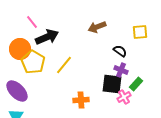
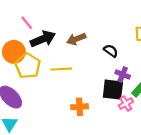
brown arrow: (97, 27) -> (76, 39), moved
black semicircle: (120, 51) -> (111, 51), moved
yellow line: (64, 65) -> (61, 69), turned 48

